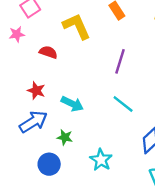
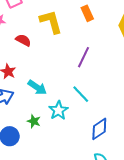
green star: (65, 137) -> (34, 121), moved
cyan star: (101, 160) -> (58, 110), moved

